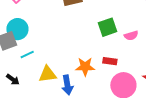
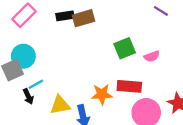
red rectangle: (110, 61) -> (129, 86), size x1.5
black arrow: (13, 80) -> (28, 97), moved, turned 32

